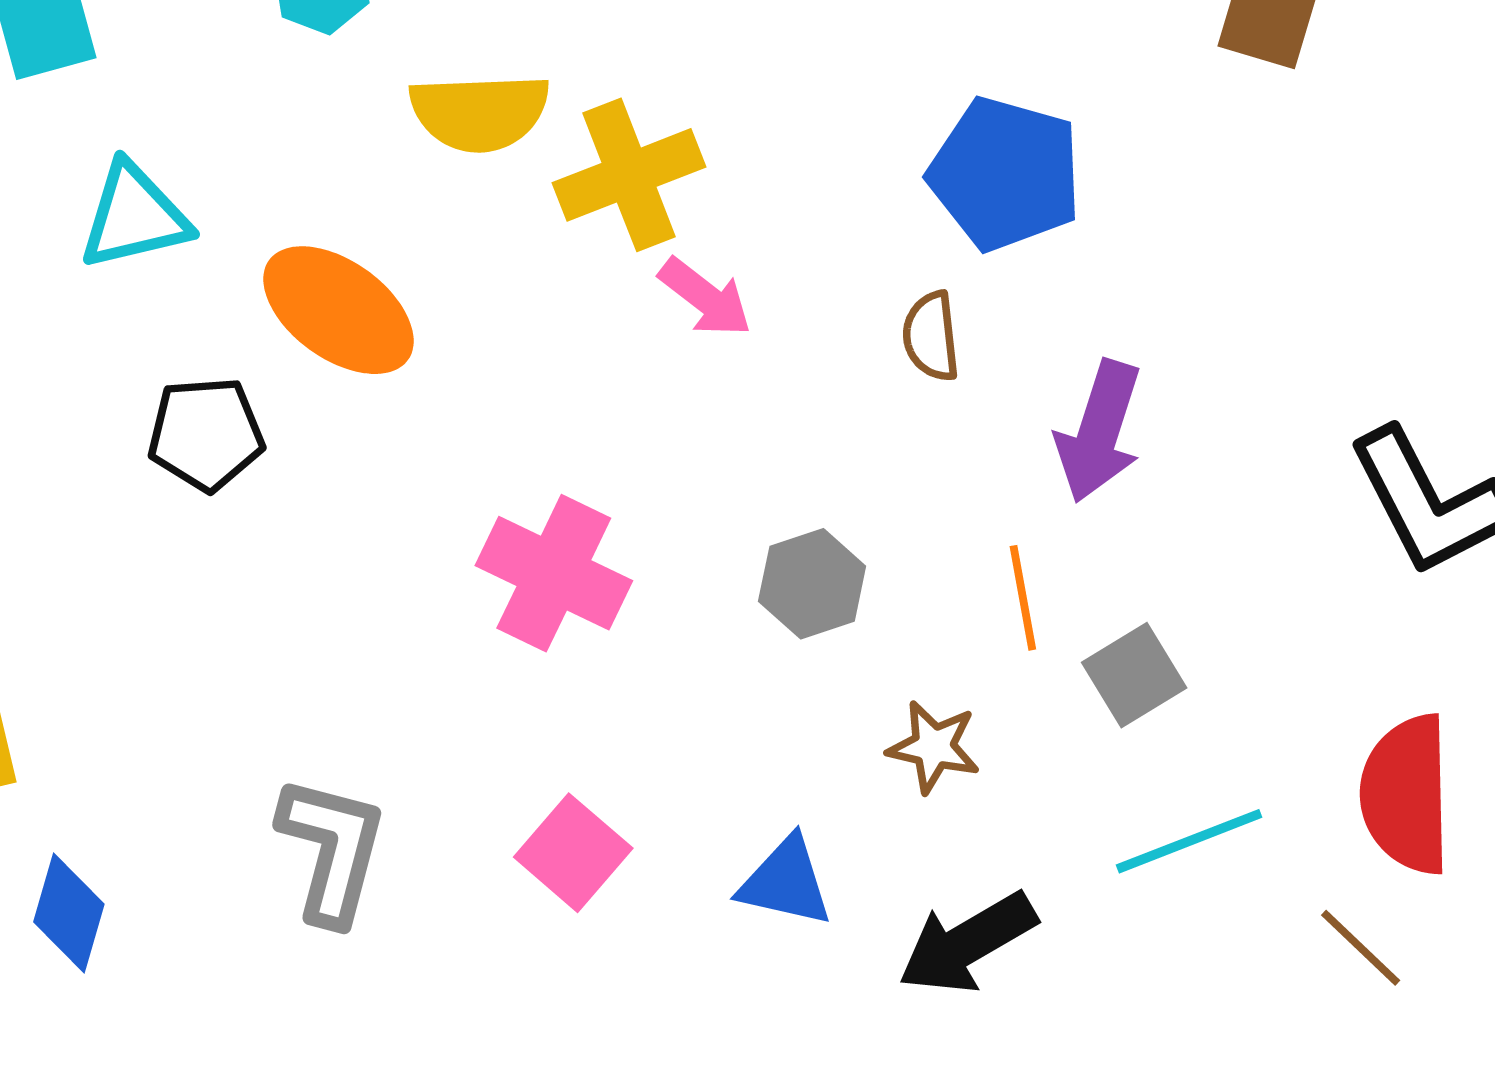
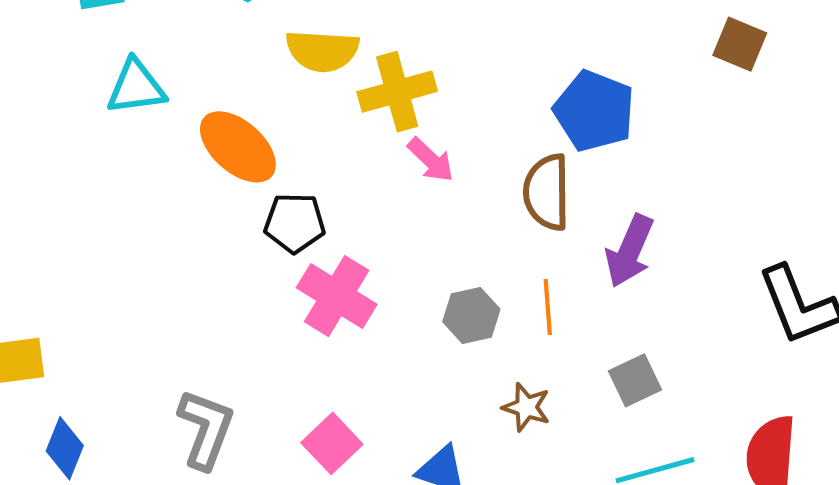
brown semicircle: (931, 336) -> (547, 192), size x1.6
black pentagon: (206, 434) -> (295, 223), moved
orange line: (1023, 598) -> (548, 307), moved

